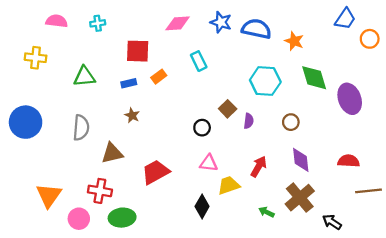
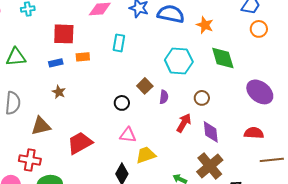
orange circle: (370, 39) -> (259, 29), moved
cyan rectangle: (199, 61) -> (119, 43), turned 36
orange rectangle: (159, 77) -> (83, 57), turned 32
purple ellipse: (350, 99) -> (260, 92), moved, turned -32
red arrow: (259, 166) -> (184, 123), moved

